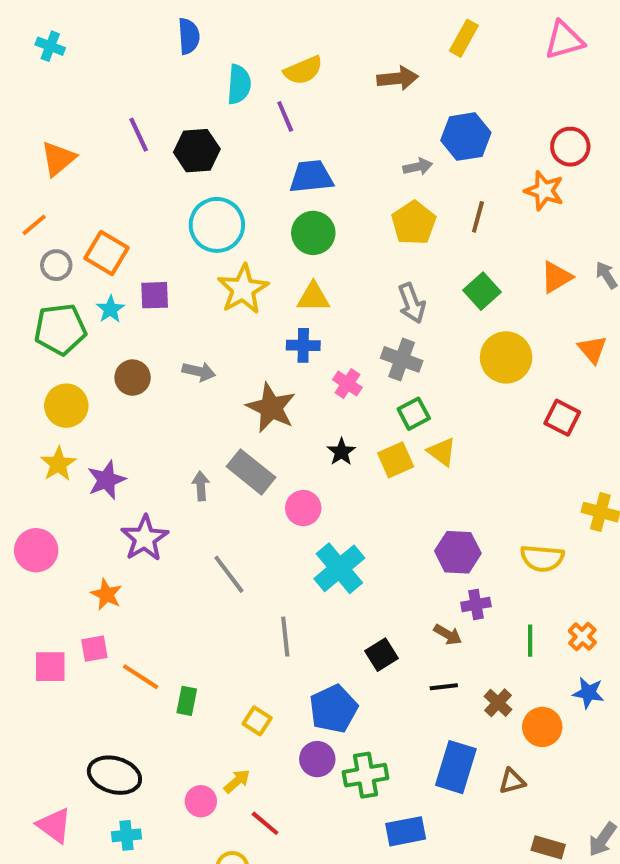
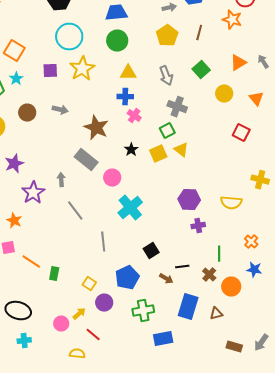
purple square: (155, 295) -> (50, 71), moved
yellow triangle: (313, 297) -> (128, 73), moved
blue cross: (303, 345) -> (125, 97), moved
yellow circle: (506, 357) -> (224, 94), moved, size x0.7
gray cross: (402, 359) -> (177, 107), moved
gray arrow: (201, 486) -> (61, 180), moved
brown arrow: (448, 635) -> (166, 279), moved
green line: (530, 641) -> (219, 254), moved
purple circle: (317, 759) -> (104, 303), moved

